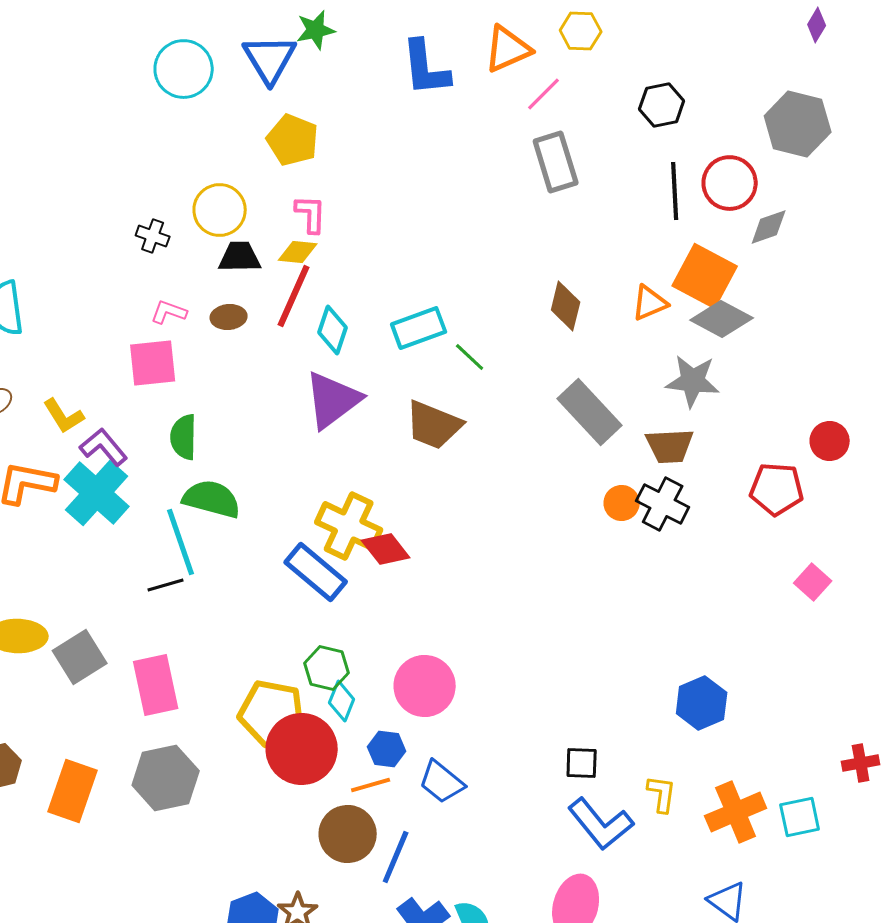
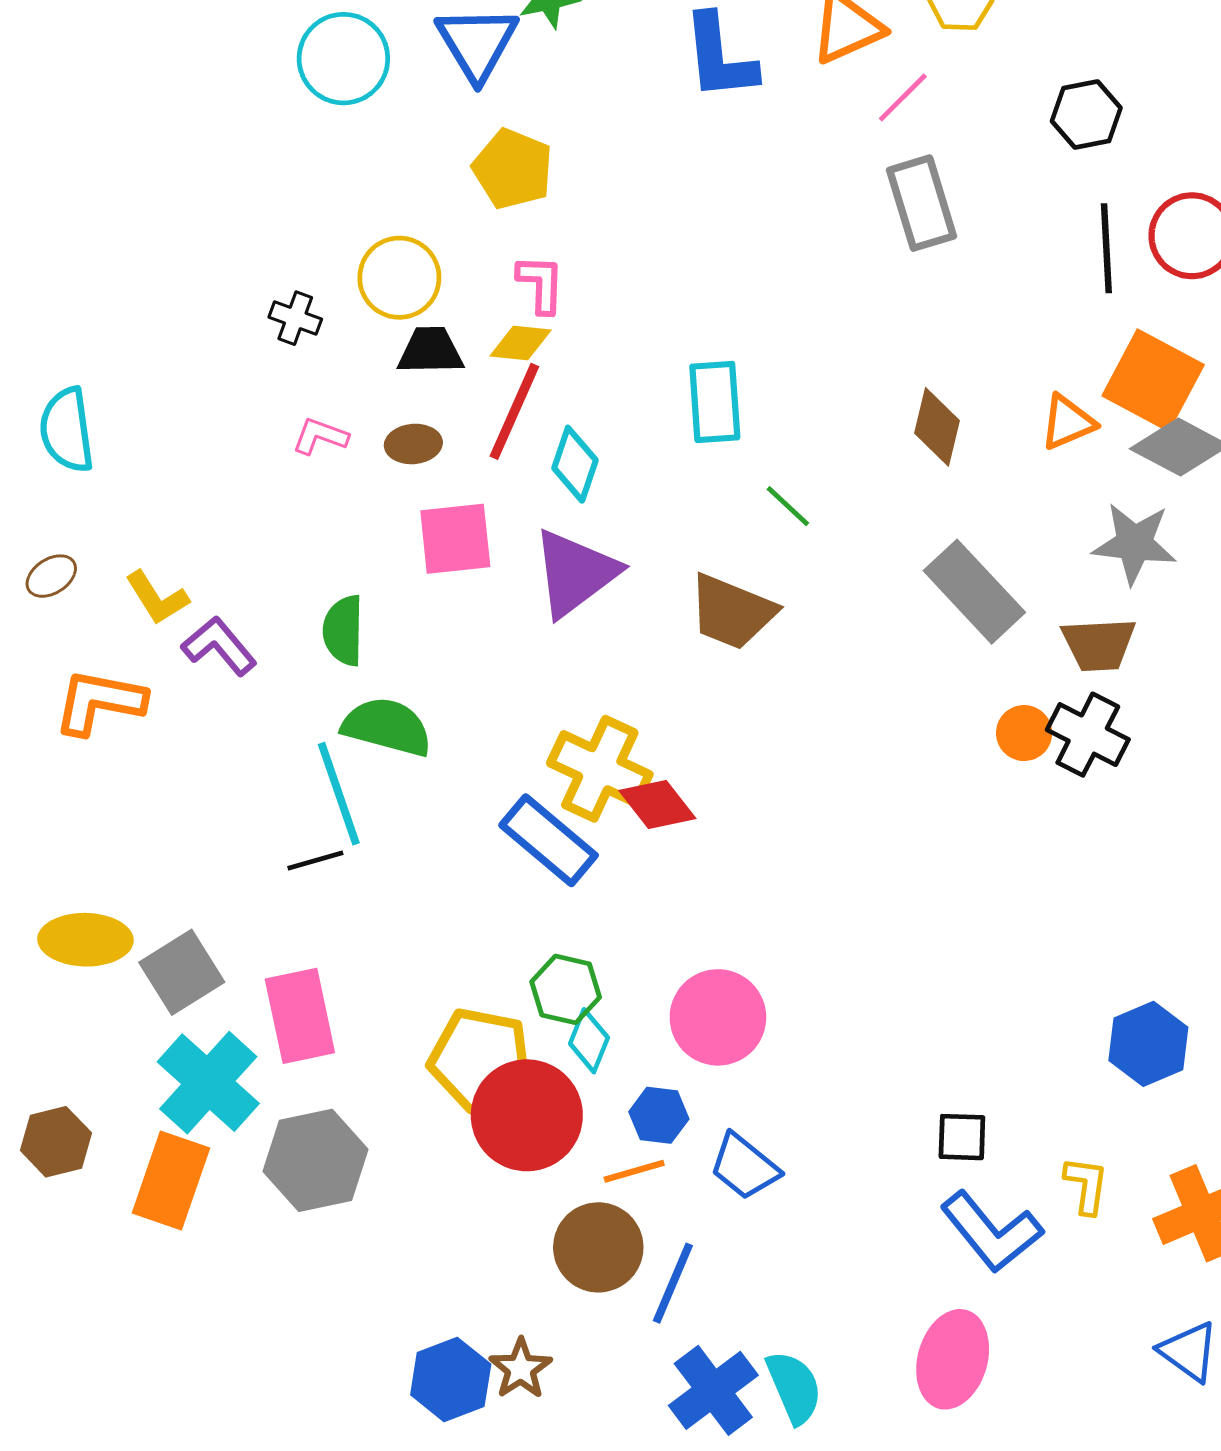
cyan rectangle: (419, 328) -> (715, 402), moved, turned -74
pink square: (153, 363) -> (455, 539), moved
cyan cross: (97, 493) -> (208, 1083), moved

